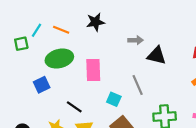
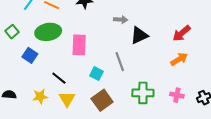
green square: (21, 44) -> (12, 32), moved, turned -32
black triangle: (156, 56) -> (139, 35), turned -42
blue square: (42, 85) -> (30, 55), turned -35

